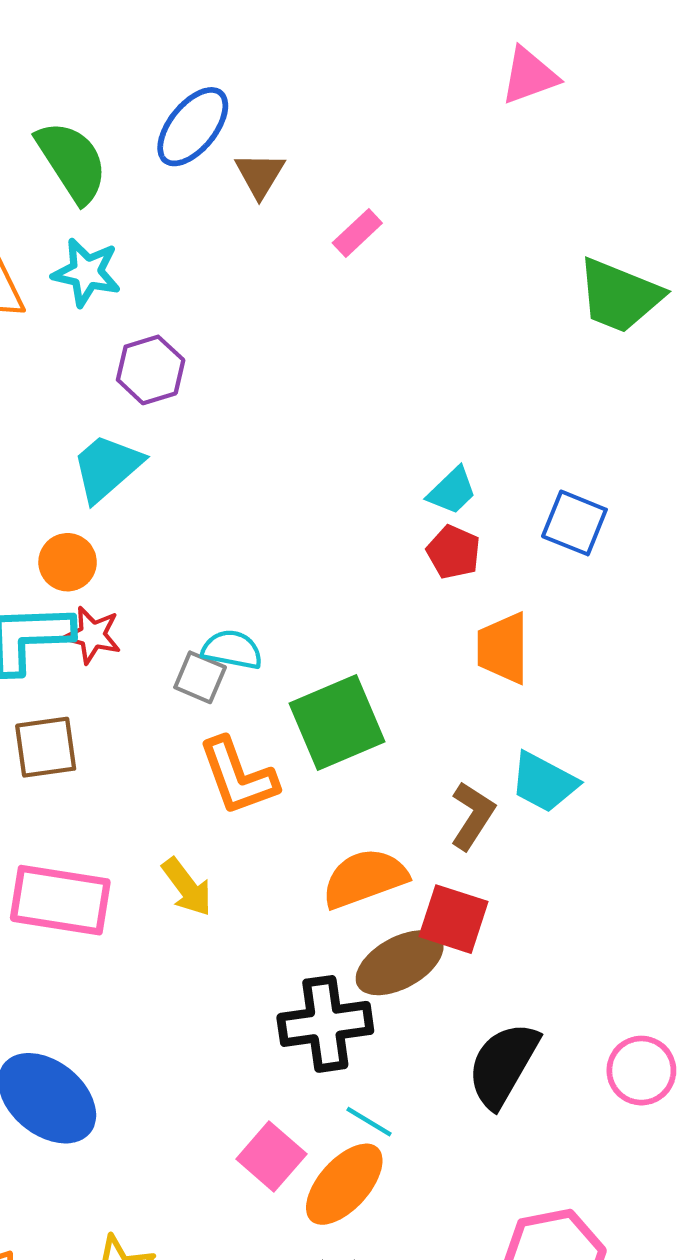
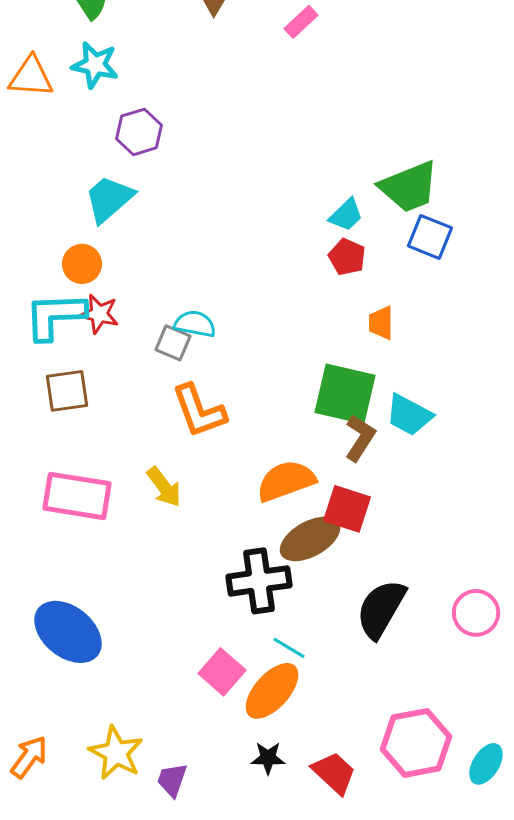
pink rectangle: (357, 233) -> (301, 22), moved
green trapezoid: (620, 296) -> (409, 187), moved, turned -44
orange trapezoid: (503, 648) -> (381, 323), size x0.7
green square: (337, 722) -> (345, 394), moved, turned 36

